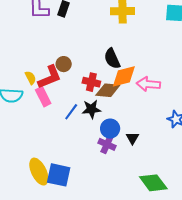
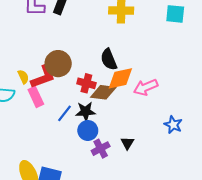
brown circle: (64, 64) -> (58, 64), size x1.6
pink arrow: (148, 84) -> (146, 87), turned -30
blue circle: (110, 129) -> (88, 130), moved
purple cross: (107, 144) -> (101, 149), turned 36

